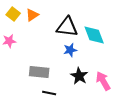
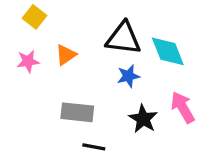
orange triangle: (32, 15) -> (66, 55), moved
pink arrow: (103, 81) -> (183, 107), moved

